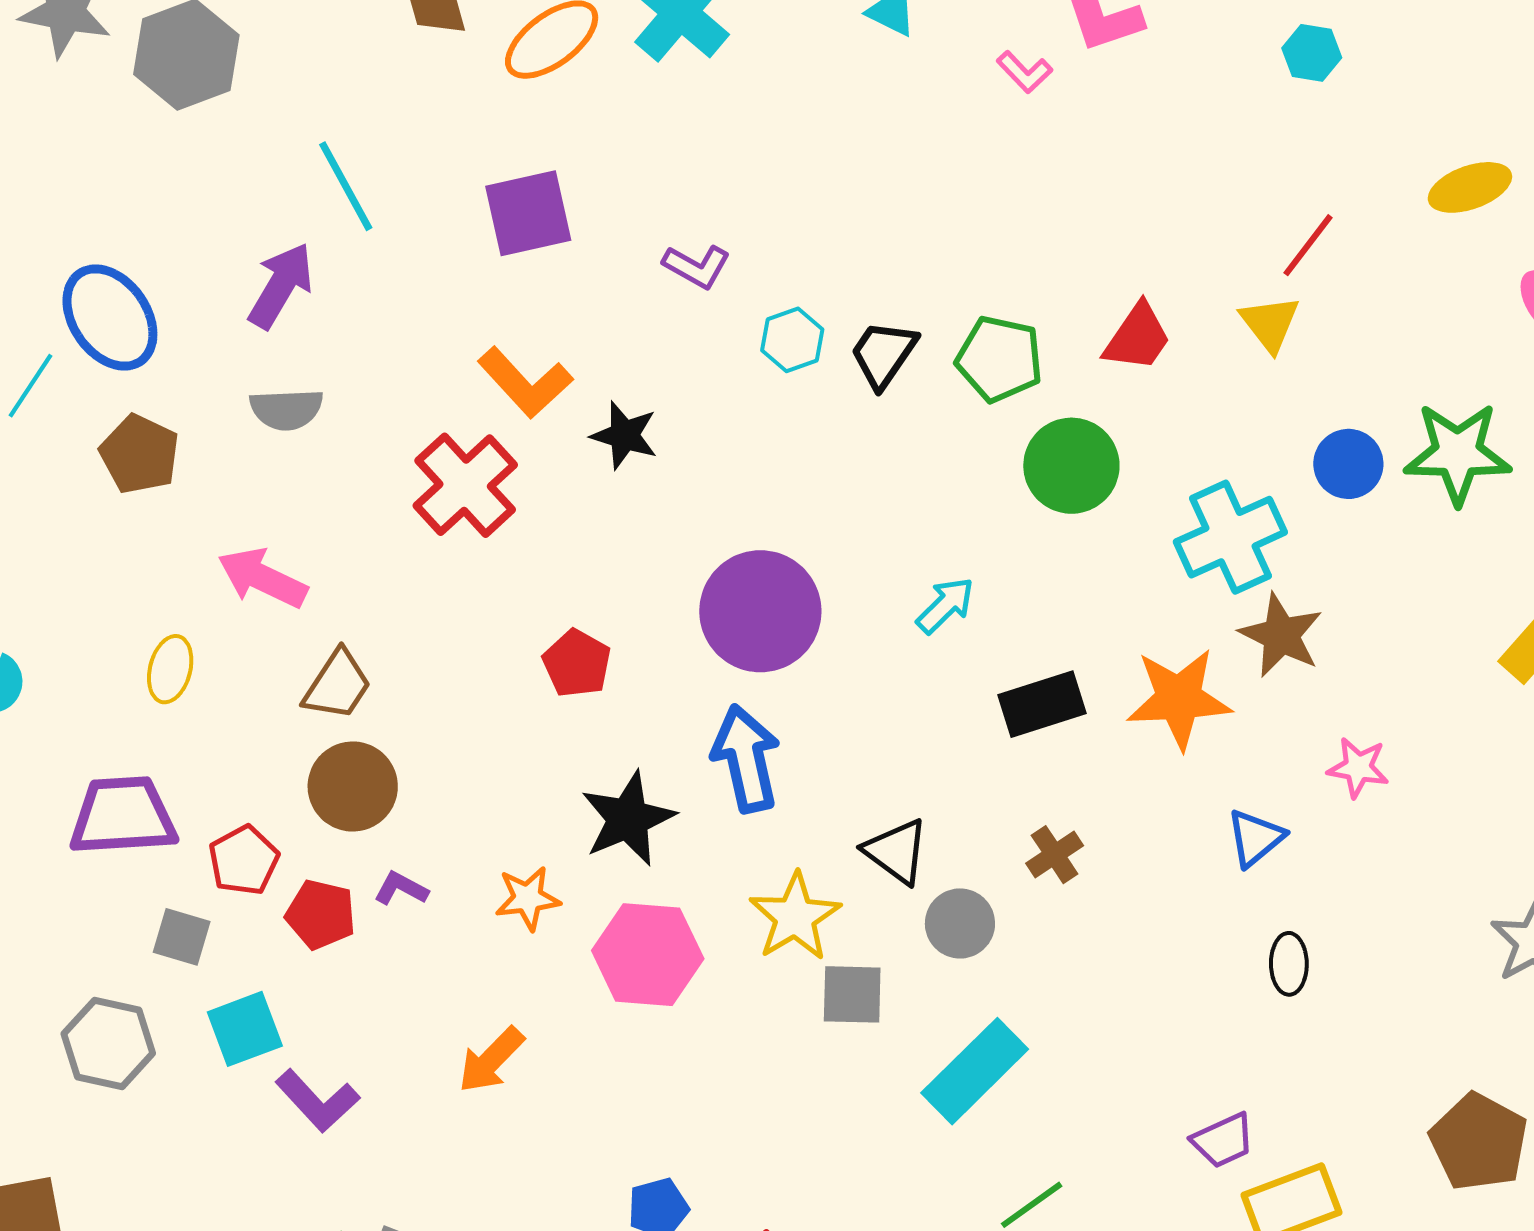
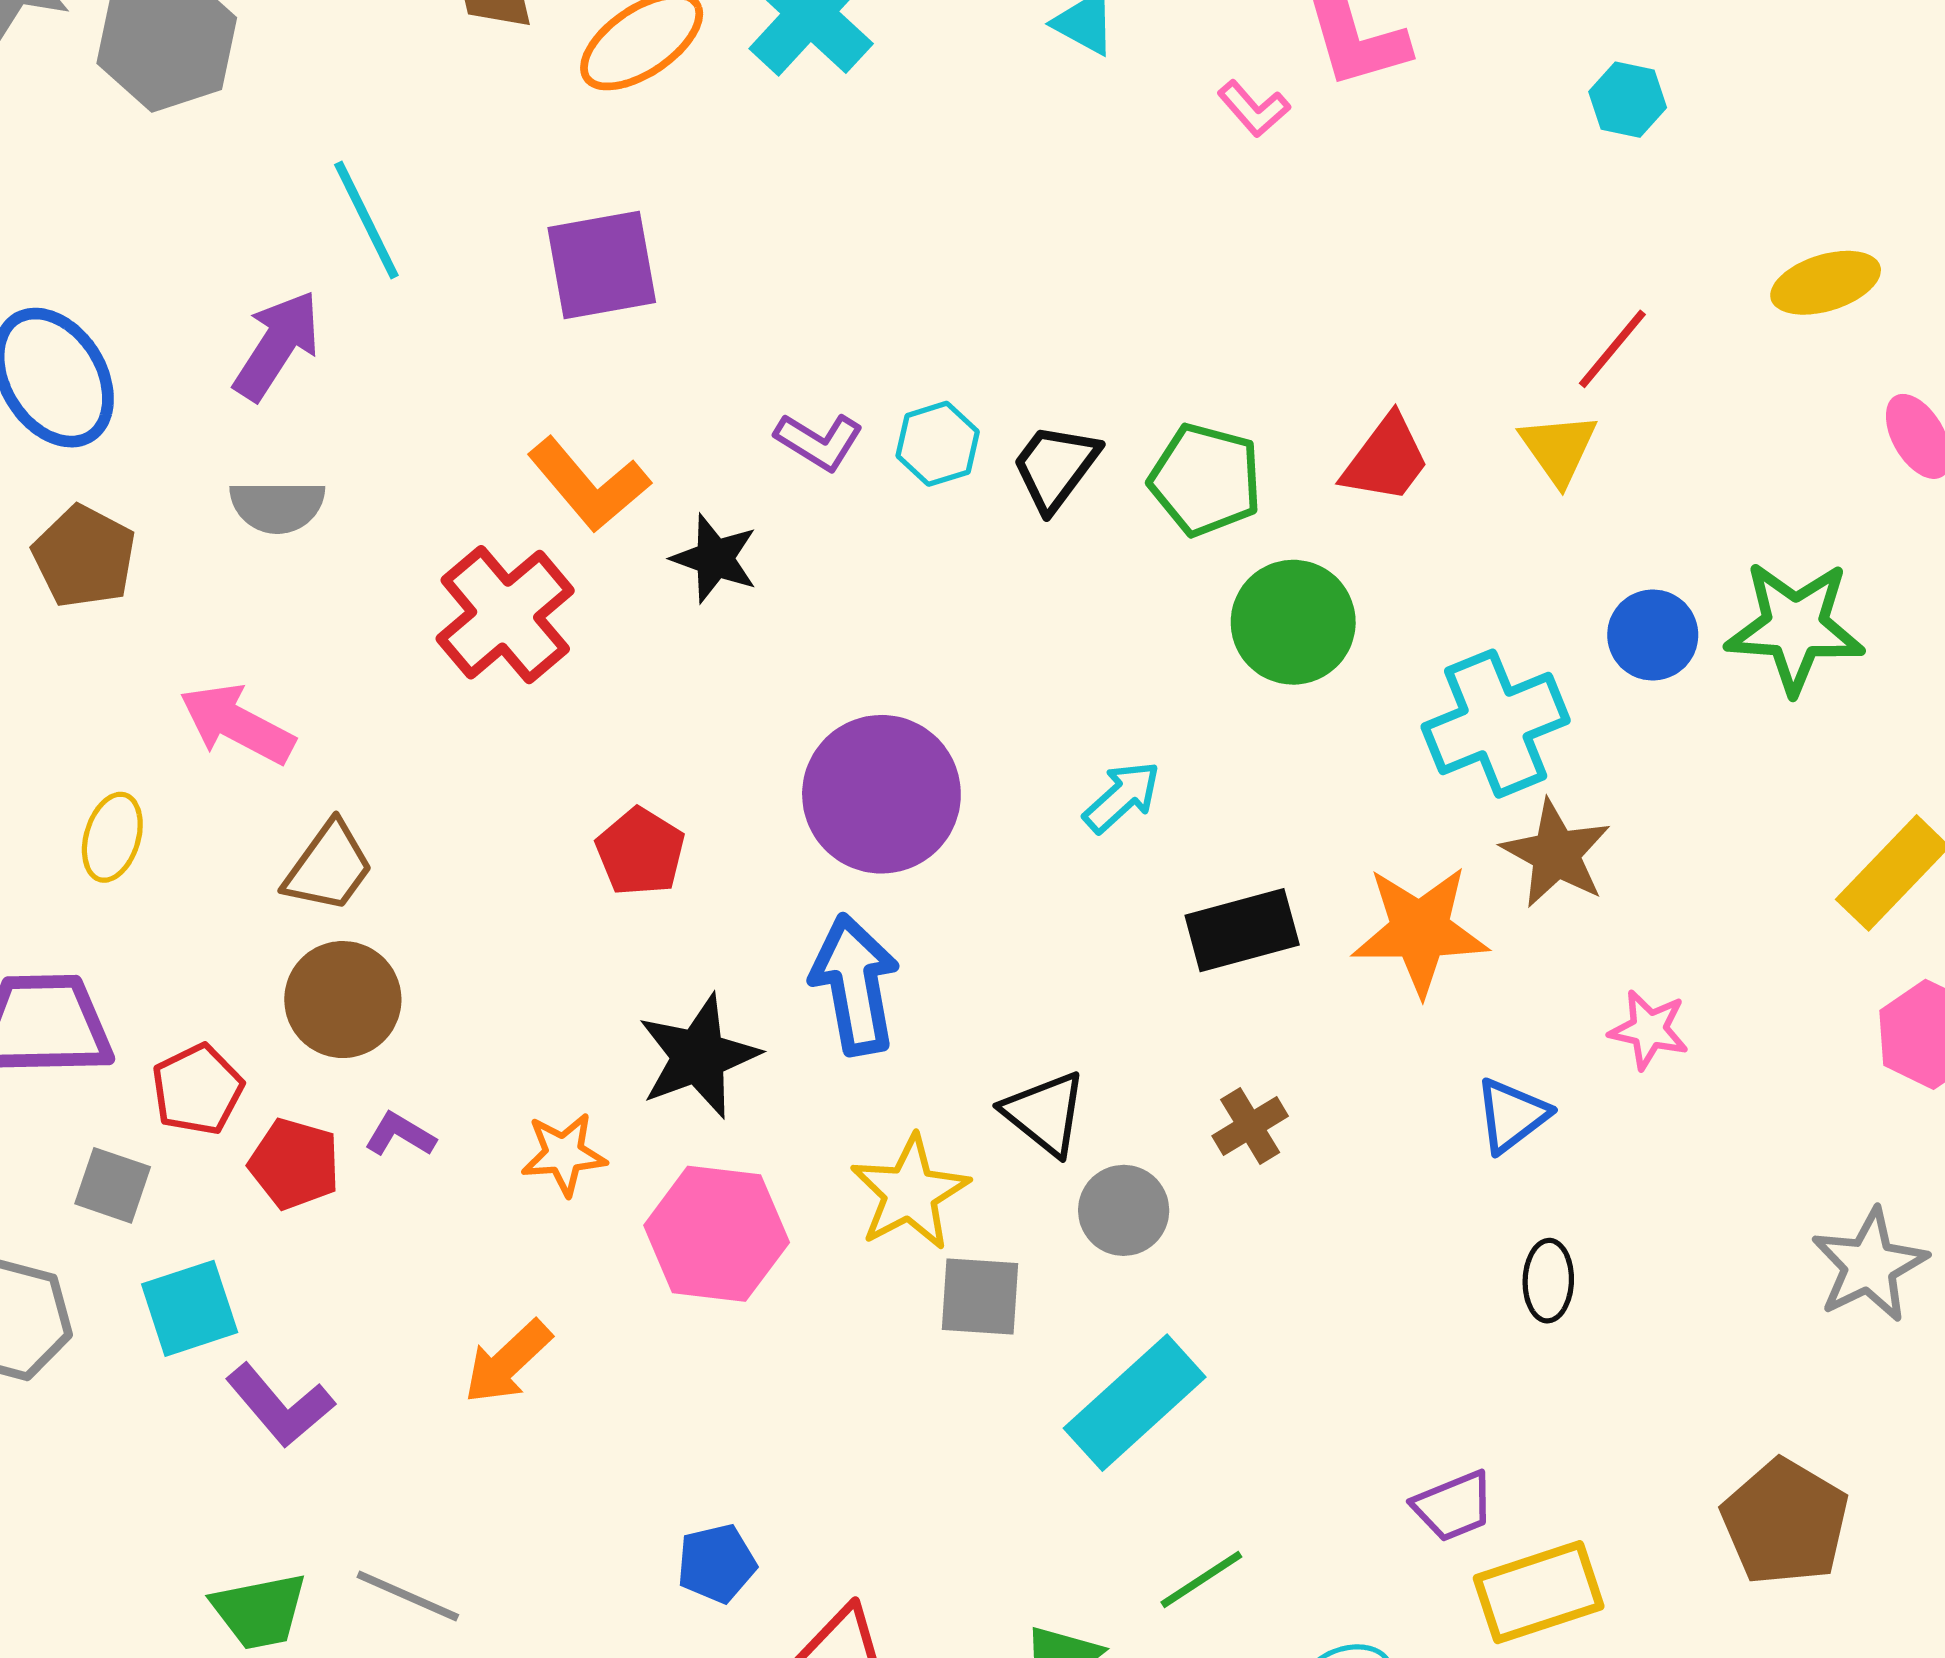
purple L-shape: (697, 266) -> (819, 441), moved

